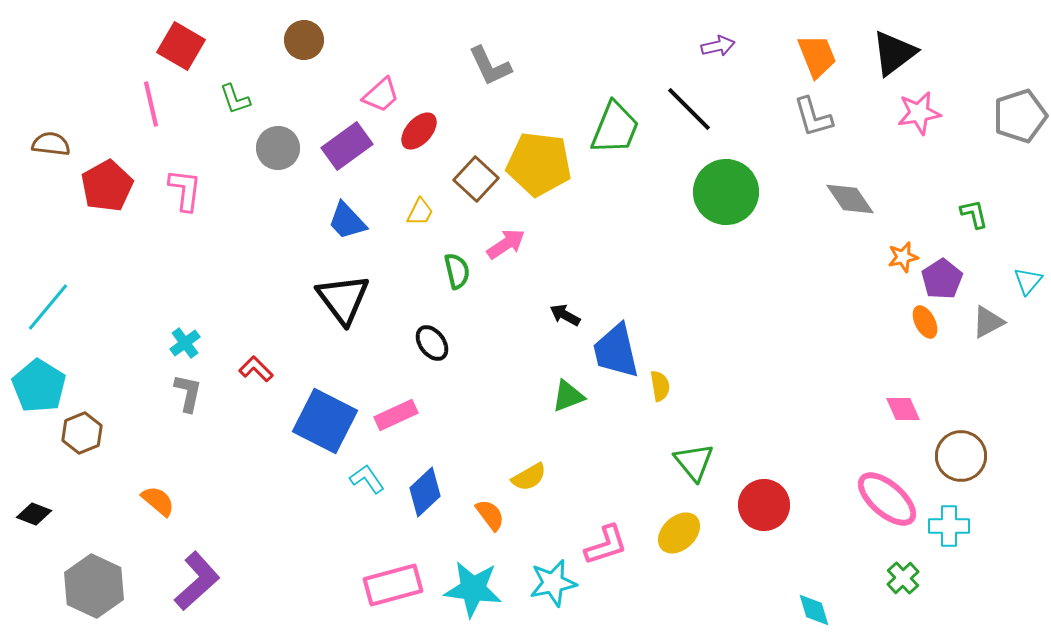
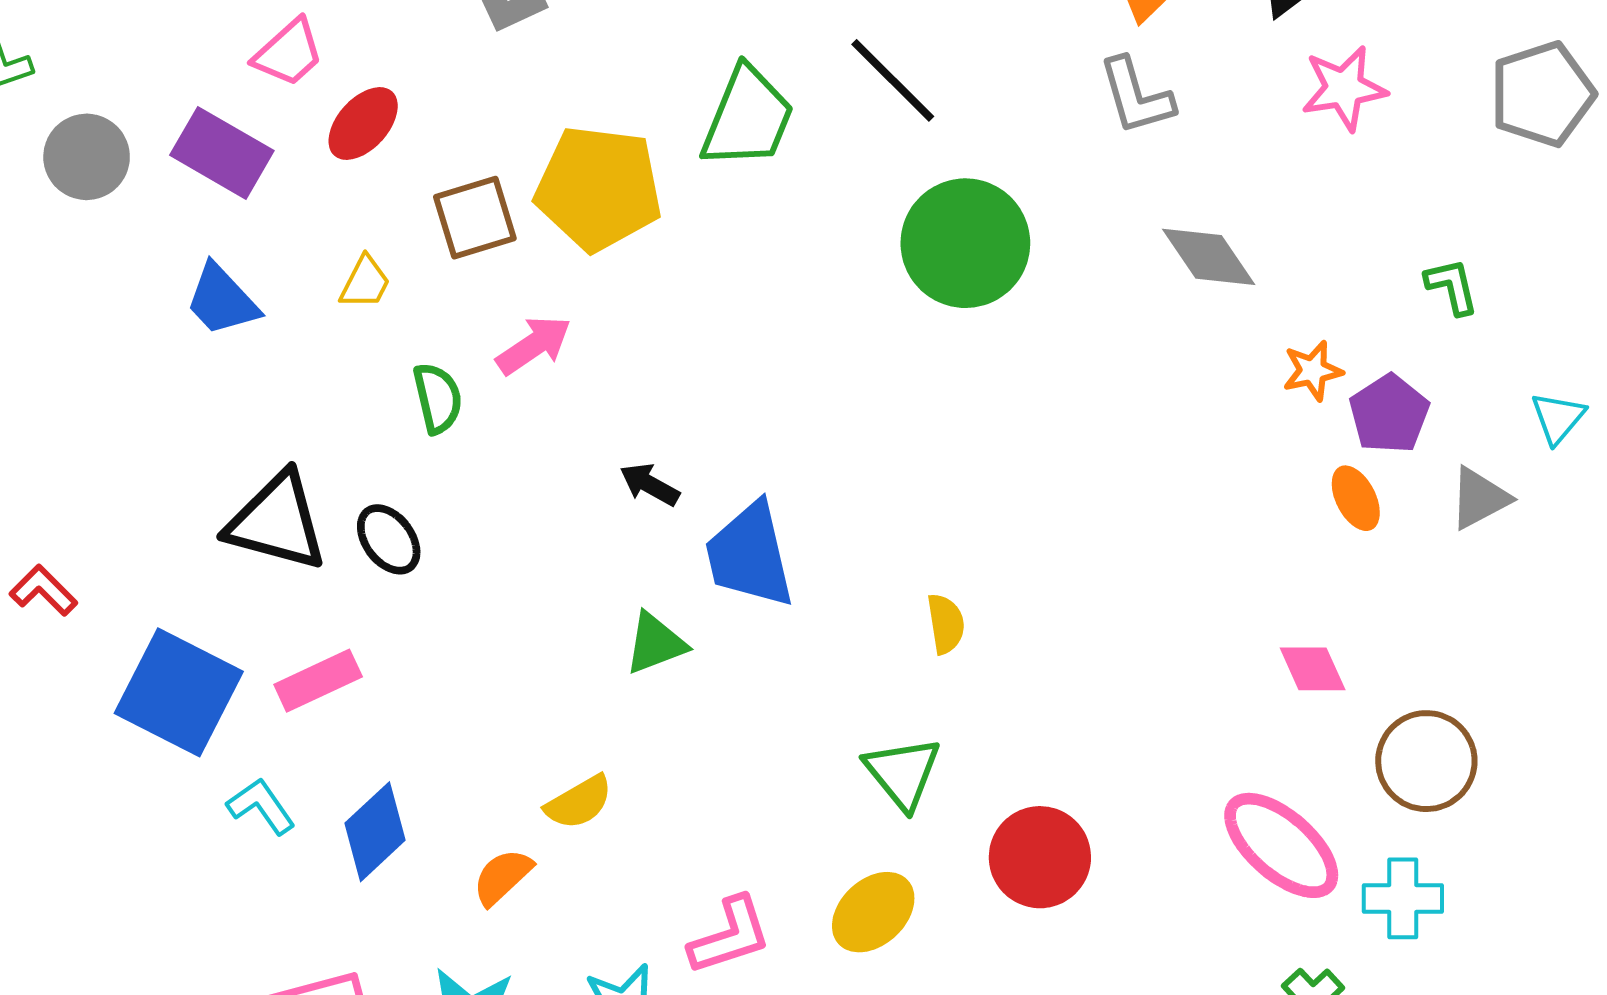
purple rectangle: (347, 146) -> (222, 153), turned 66
brown square: (476, 179) -> (475, 218), turned 30
black triangle: (343, 299) -> (277, 522), moved, turned -38
yellow semicircle: (660, 386) -> (946, 624), moved
orange semicircle: (490, 515) -> (502, 877), turned -96

